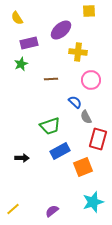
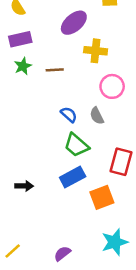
purple rectangle: (29, 43) -> (20, 39), moved
brown line: (51, 79) -> (55, 70), moved
blue semicircle: (75, 102) -> (69, 115), moved
gray semicircle: (86, 117) -> (97, 116), moved
green trapezoid: (50, 126) -> (76, 145), moved, turned 60

